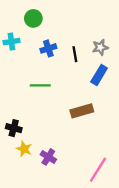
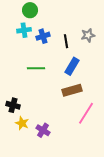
cyan cross: (11, 42) -> (24, 30), moved
blue rectangle: (99, 75) -> (72, 66), moved
pink line: (98, 170) -> (86, 113), moved

